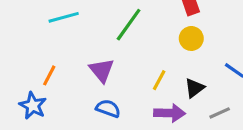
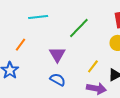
orange line: (49, 75) -> (20, 45), moved

